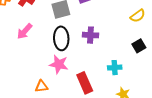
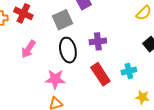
pink star: (59, 64) -> (55, 79), moved
red rectangle: (85, 83) -> (100, 74), moved

